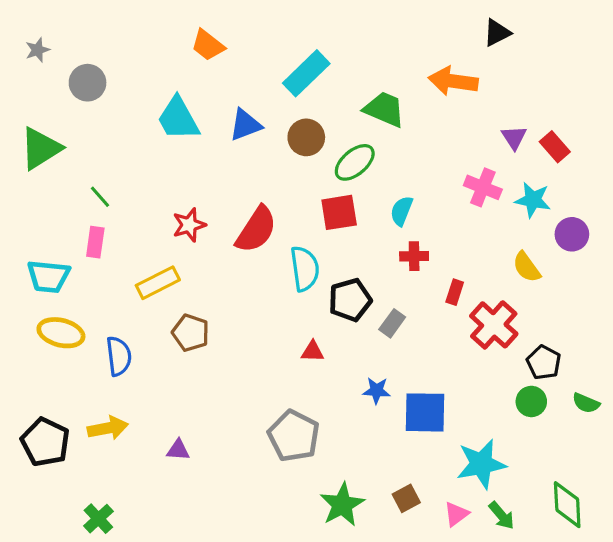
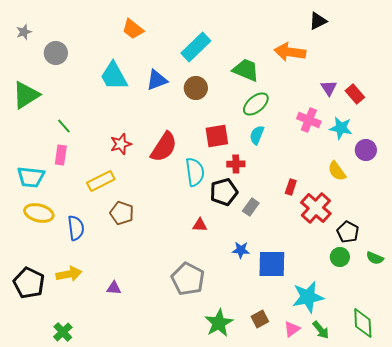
green ellipse: (355, 162) -> (256, 104), moved
red cross: (414, 256) -> (236, 164), moved

